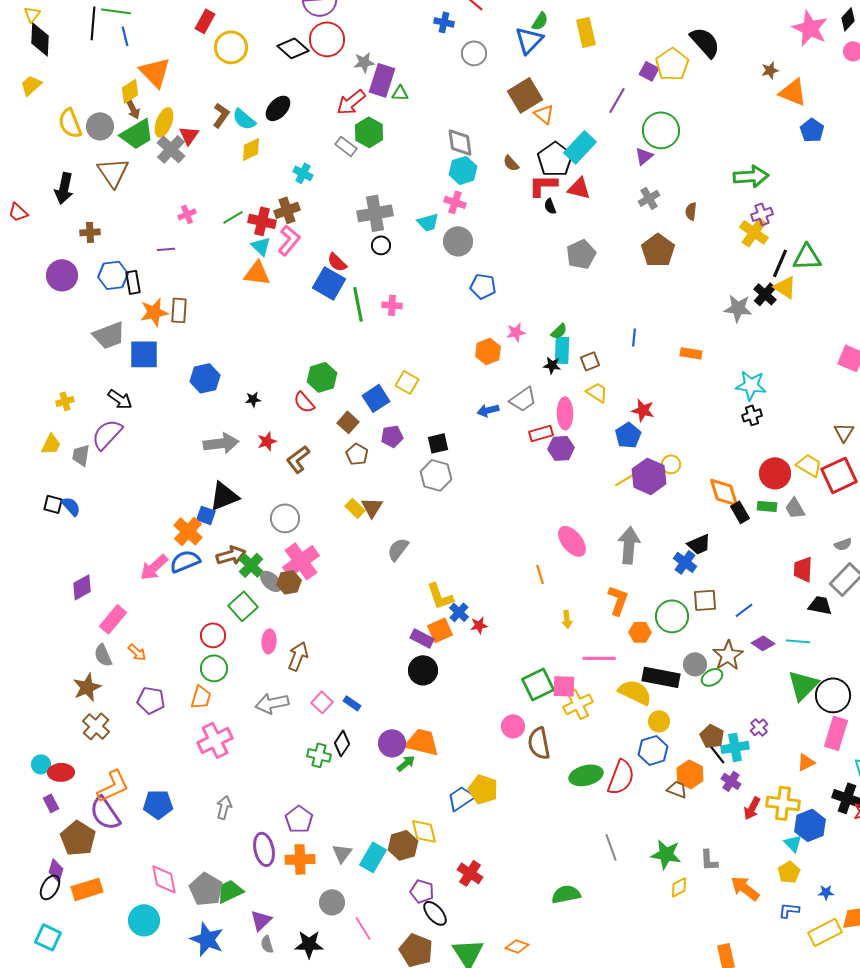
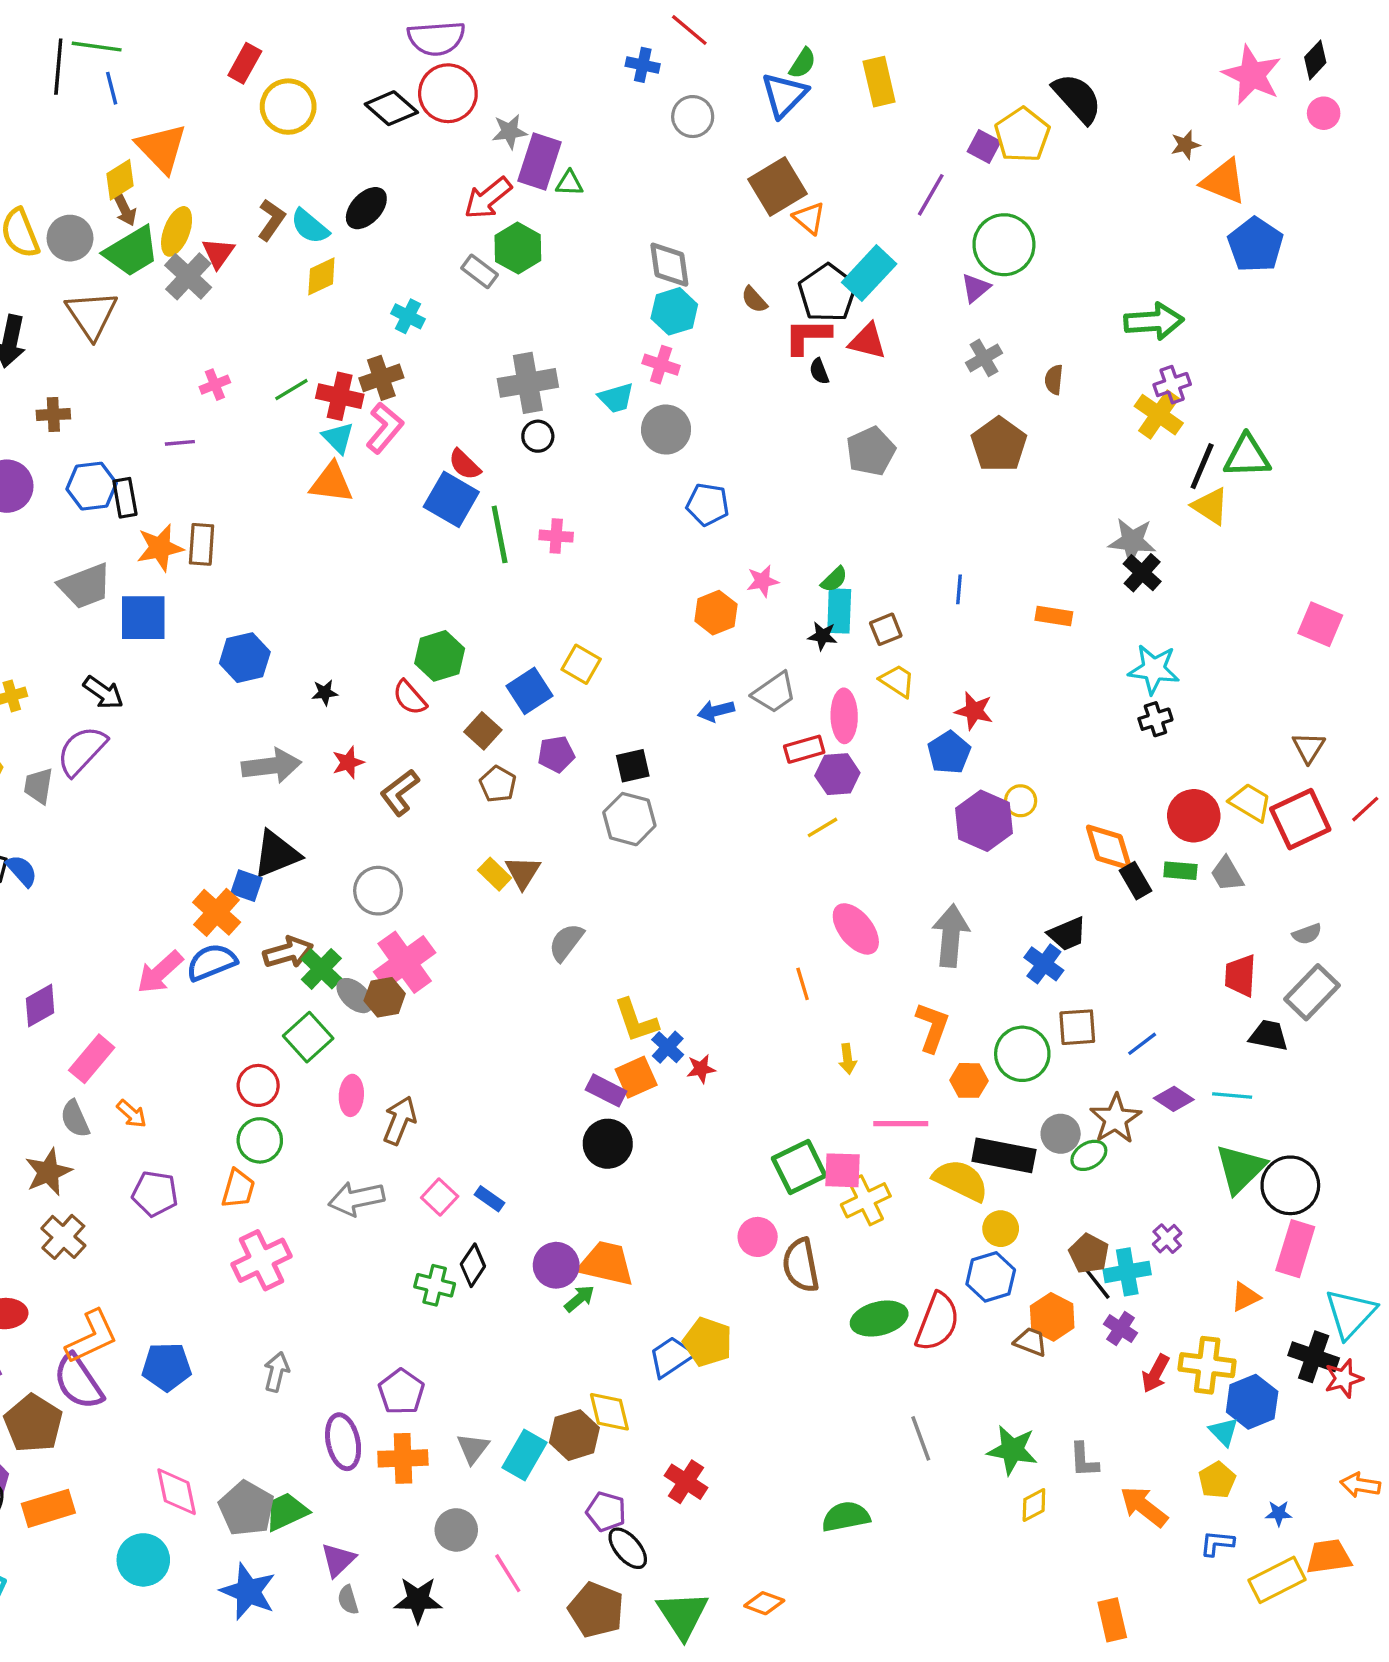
blue pentagon: (812, 130) -> (1255, 245), size x1.4
black cross: (765, 294) -> (1142, 573), moved
yellow line: (624, 480) -> (823, 827), moved

